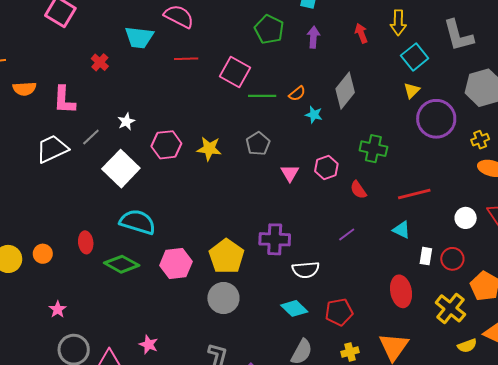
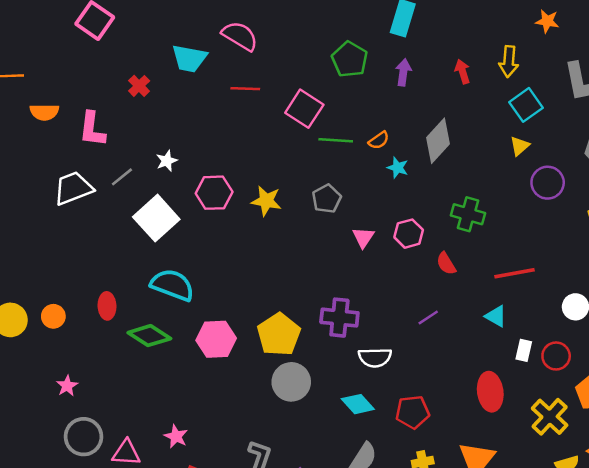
purple circle: (436, 119) -> (548, 183), size x0.7
gray circle: (223, 298) -> (291, 382), moved

